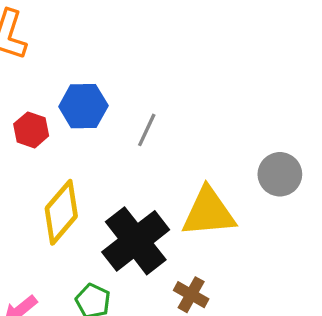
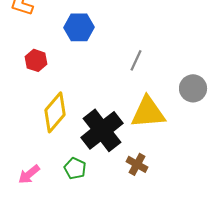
blue hexagon: (83, 106) -> (79, 27), moved
gray line: (147, 130) -> (136, 60), moved

